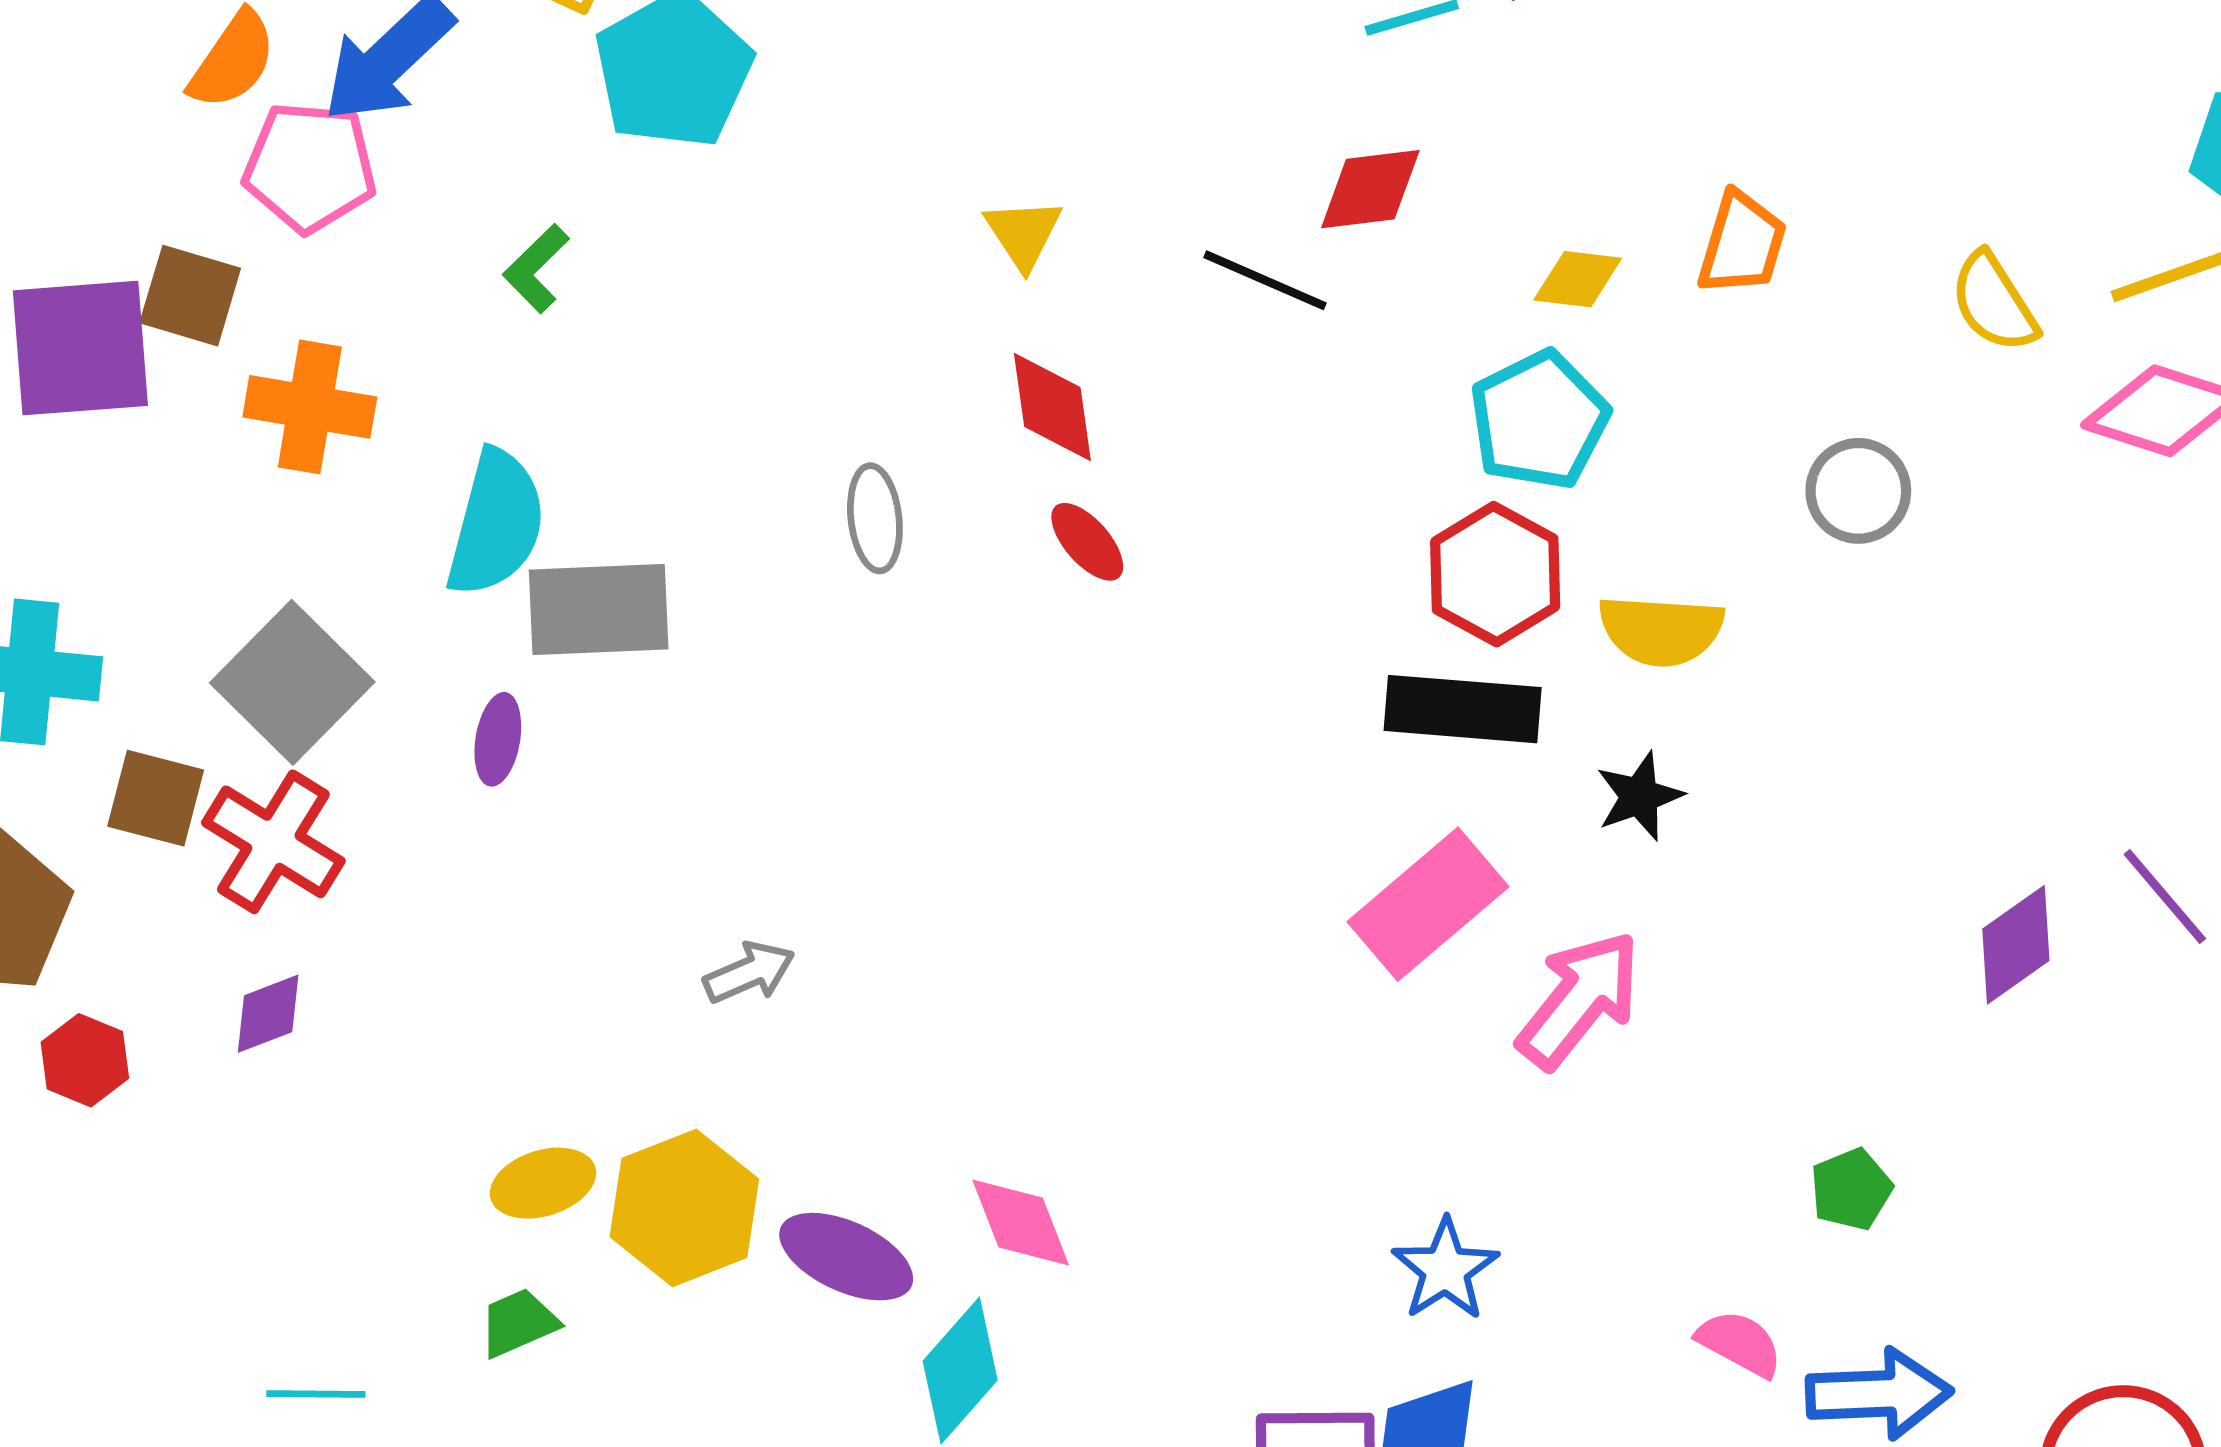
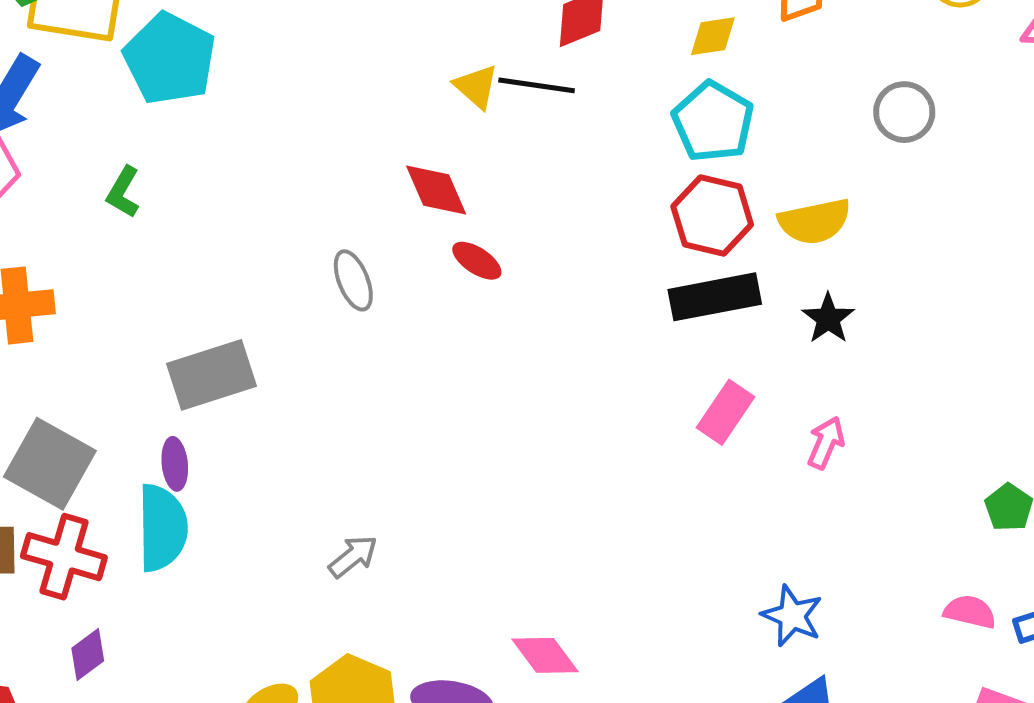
yellow triangle: (1023, 233) -> (476, 87), moved
cyan semicircle: (496, 523) -> (162, 528), moved
pink rectangle: (1428, 904) -> (726, 412), size x0.7
pink arrow: (1579, 1000) -> (826, 443), size x0.6

